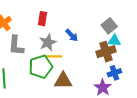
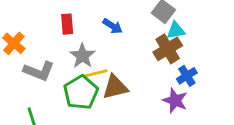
blue arrow: (72, 35) -> (113, 26), moved
gray L-shape: (16, 46) -> (39, 71), turned -60
brown triangle: (63, 81) -> (115, 87), moved

